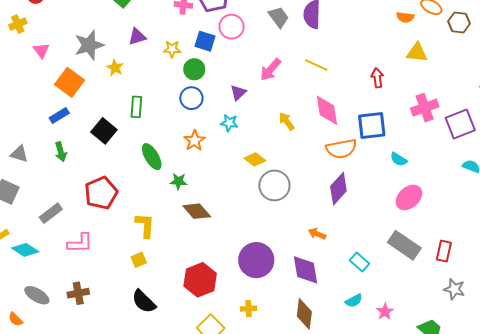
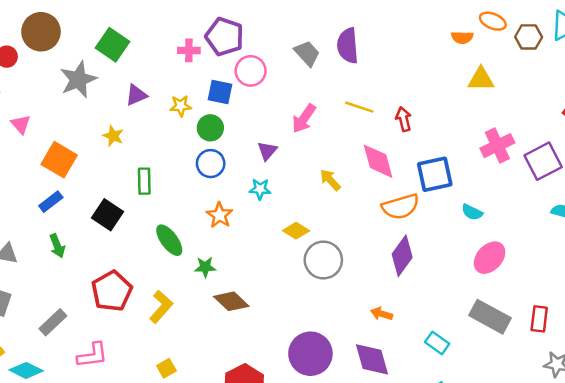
gray star: (89, 45) -> (78, 79), moved
red arrow: (377, 78) -> (404, 119), moved
yellow L-shape: (145, 225) -> (161, 307), moved, turned 44

